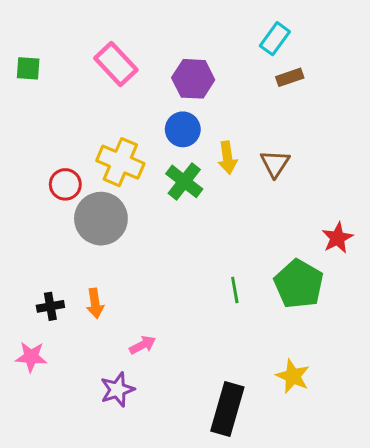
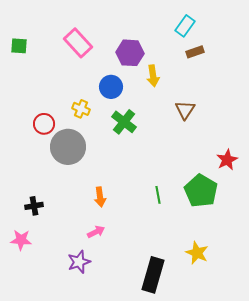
blue circle: (183, 129) -> (111, 87), moved
yellow arrow: (227, 158) -> (153, 76), moved
yellow cross: (120, 162) -> (81, 109), size x0.6
orange arrow: (95, 303) -> (100, 197), moved

